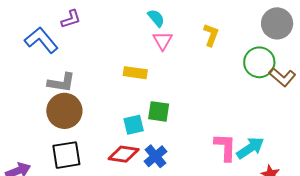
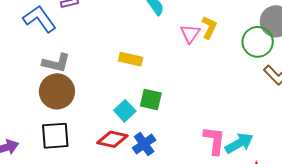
pink triangle: (163, 41) -> (190, 34), moved
green circle: (259, 62) -> (258, 42), moved
cyan square: (134, 125) -> (125, 111), turned -35

